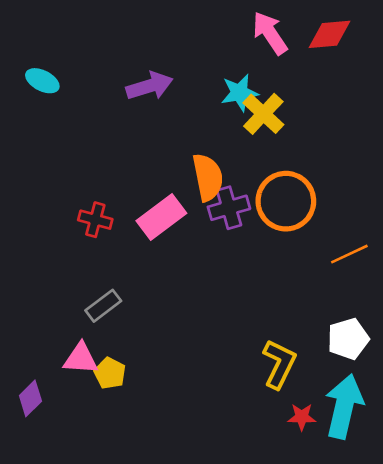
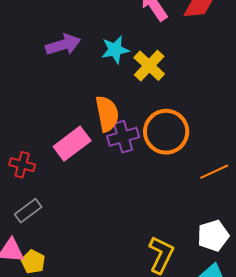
cyan star: (240, 93) -> (115, 50), moved
red cross: (95, 220) -> (22, 165), moved

